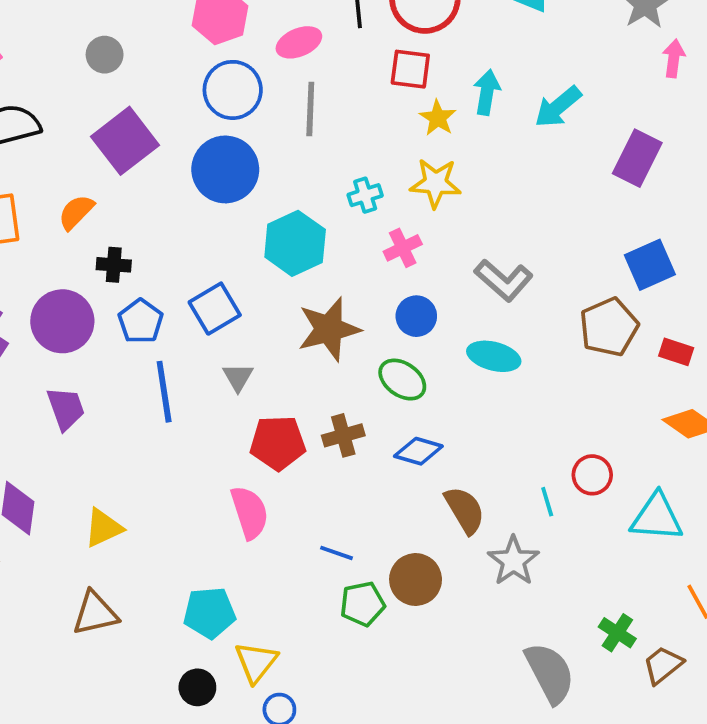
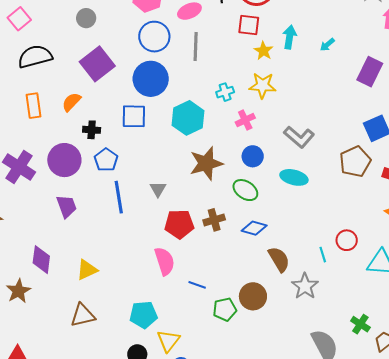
cyan arrow: (558, 107) -> (327, 45), size x0.6
blue square: (215, 309) -> (134, 116), moved, turned 32
blue line: (337, 553) -> (197, 285), moved

